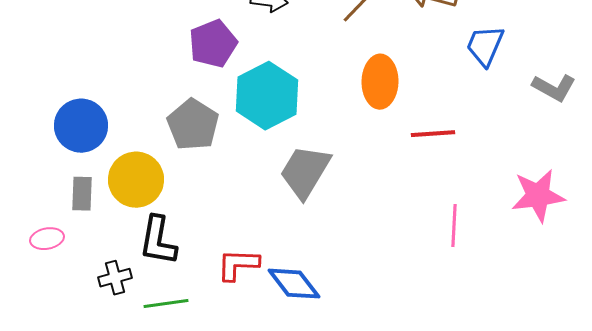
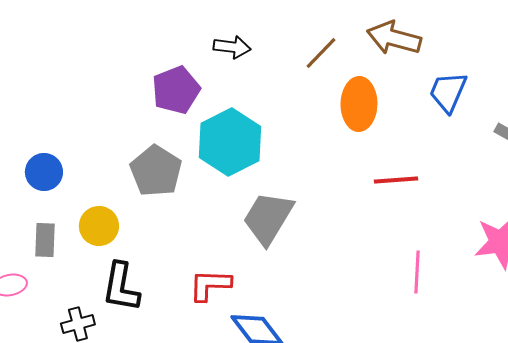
orange ellipse: (380, 82) -> (359, 104), moved
blue circle: (81, 126) -> (44, 172), size x0.7
yellow circle: (136, 180) -> (99, 226), size x0.7
red L-shape: (238, 265) -> (210, 285), moved

